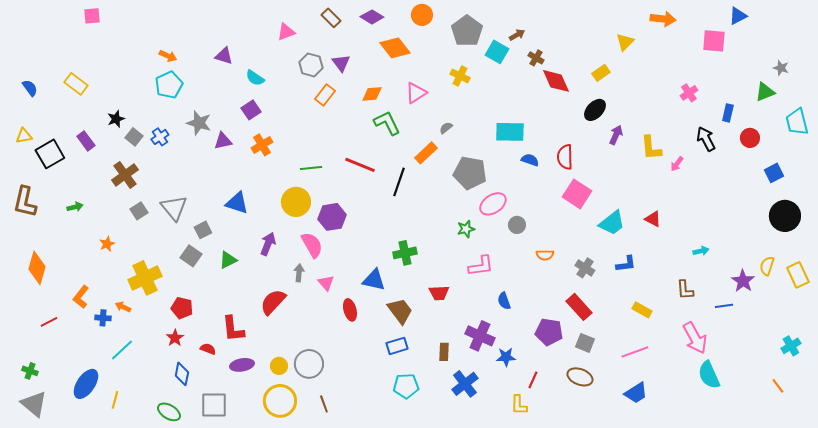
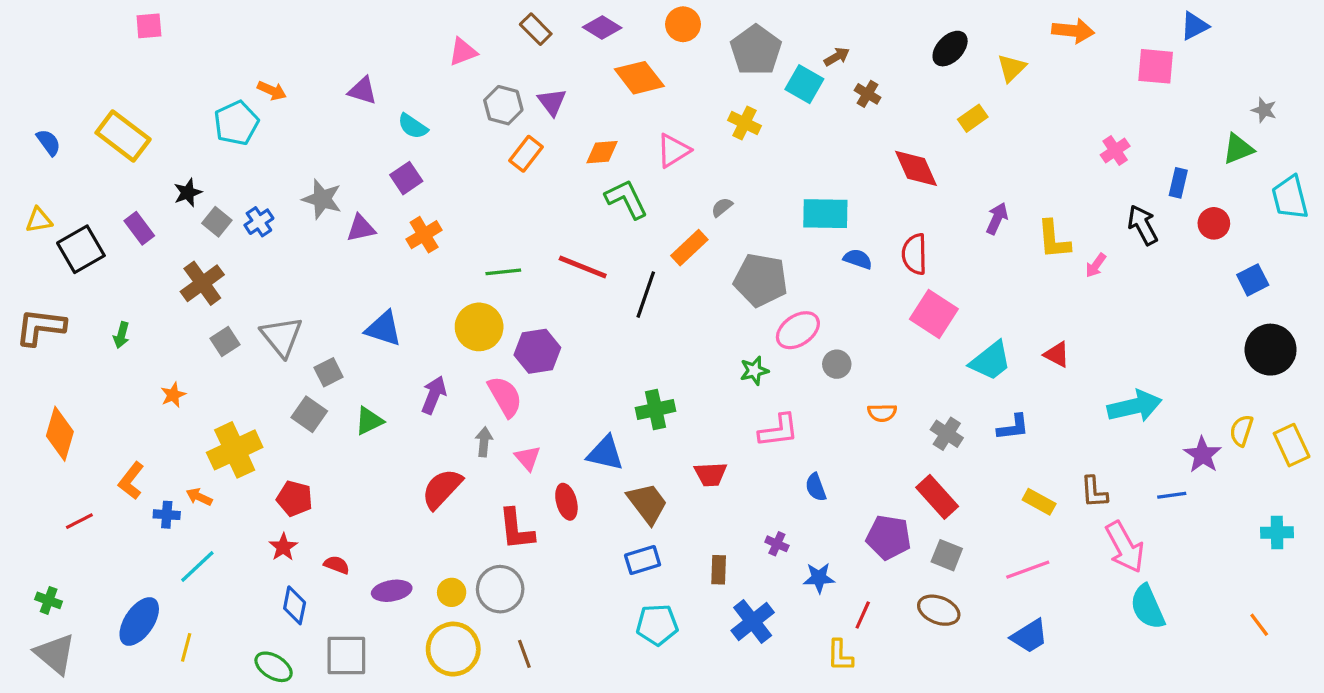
red diamond: (556, 81) -> (916, 168), moved
yellow rectangle: (76, 84) -> (123, 136), size x1.4
cyan pentagon: (169, 85) -> (236, 123), moved
black ellipse: (595, 110) -> (950, 49), moved
brown L-shape: (25, 202) -> (40, 327), turned 84
green arrow: (75, 207) -> (121, 335), turned 119
cyan arrow: (701, 251) -> (1135, 406), size x2.0
brown L-shape: (685, 290) -> (1094, 492), moved
red L-shape: (233, 329) -> (516, 529), moved
purple cross: (480, 336) -> (777, 544), size x0.5
cyan cross: (791, 346) -> (1277, 532), moved, turned 30

